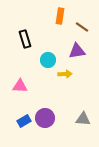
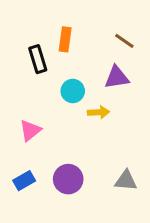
orange rectangle: (60, 16) -> (65, 39), moved
pink triangle: (20, 86) -> (30, 130), turned -42
blue rectangle: (24, 121) -> (24, 181), moved

